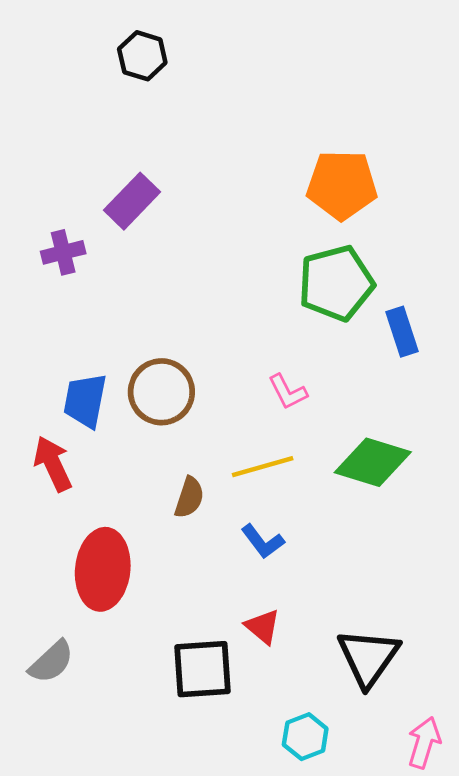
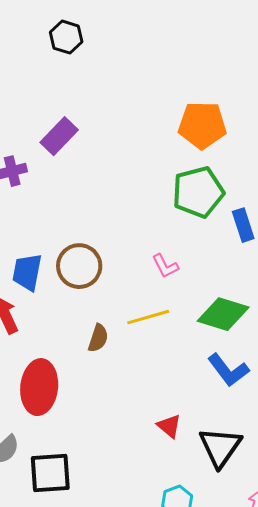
blue L-shape: (263, 541) -> (228, 370), moved, size x1.4
red triangle: (263, 627) -> (169, 426), moved
black square: (202, 669) -> (50, 473), moved

